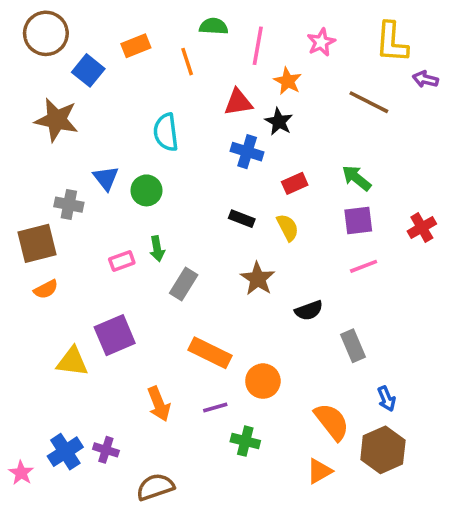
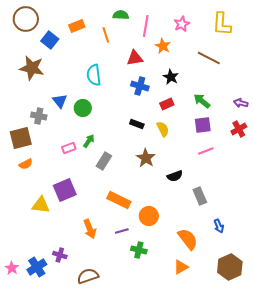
purple arrow: (425, 79) -> (241, 103), moved
black star: (279, 122) -> (171, 77), moved
green arrow: (157, 249) -> (89, 141), turned -136
brown hexagon: (383, 450) -> (230, 267), moved
blue cross: (65, 452) -> (37, 267), moved

